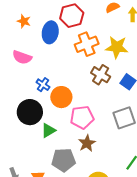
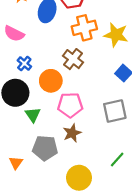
brown cross: (101, 75) -> (73, 59), moved
blue cross: (43, 85) -> (24, 63), moved
green triangle: (48, 130) -> (33, 115), turned -42

